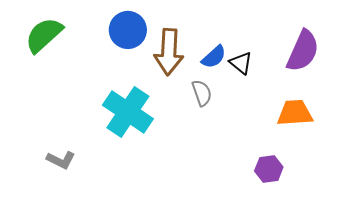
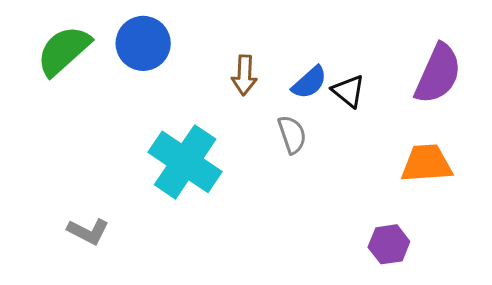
blue circle: (128, 30) -> (143, 43), moved
brown arrow: (169, 52) -> (244, 75), size x0.6

